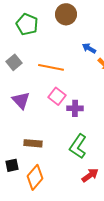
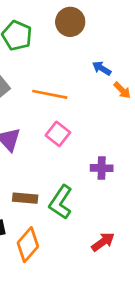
purple cross: (75, 108) -> (102, 168), moved
green L-shape: (78, 146) -> (61, 202), moved

